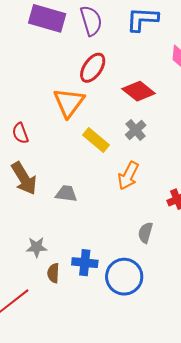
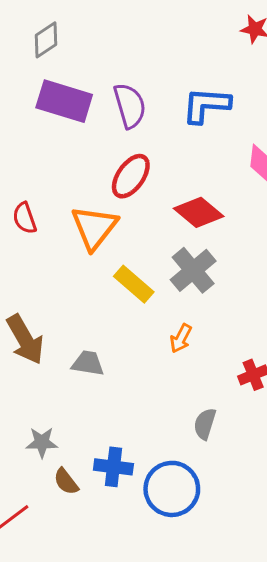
gray cross: (136, 130) -> (193, 270), size x1.4
red semicircle: (20, 133) -> (25, 218), moved
orange arrow: (128, 176) -> (181, 338), size x0.7
brown semicircle: (53, 273) -> (66, 482), turned -42

